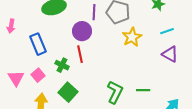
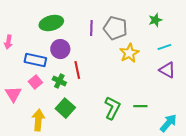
purple circle: (82, 31) -> (60, 49), moved
blue rectangle: (38, 44) -> (35, 60), turned -55
pink square: (38, 75) -> (35, 82), moved

